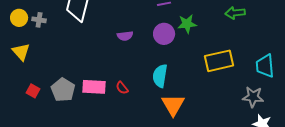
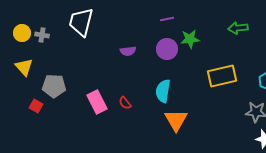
pink rectangle: (94, 87) -> (97, 102), turned 60
gray pentagon: (63, 90) -> (54, 86), moved, turned -30

